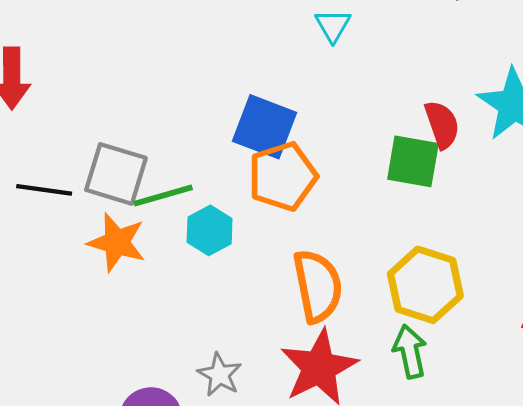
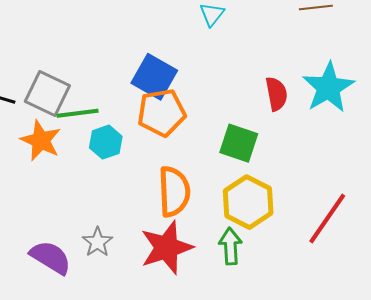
green square: (413, 161) -> (239, 143), moved

